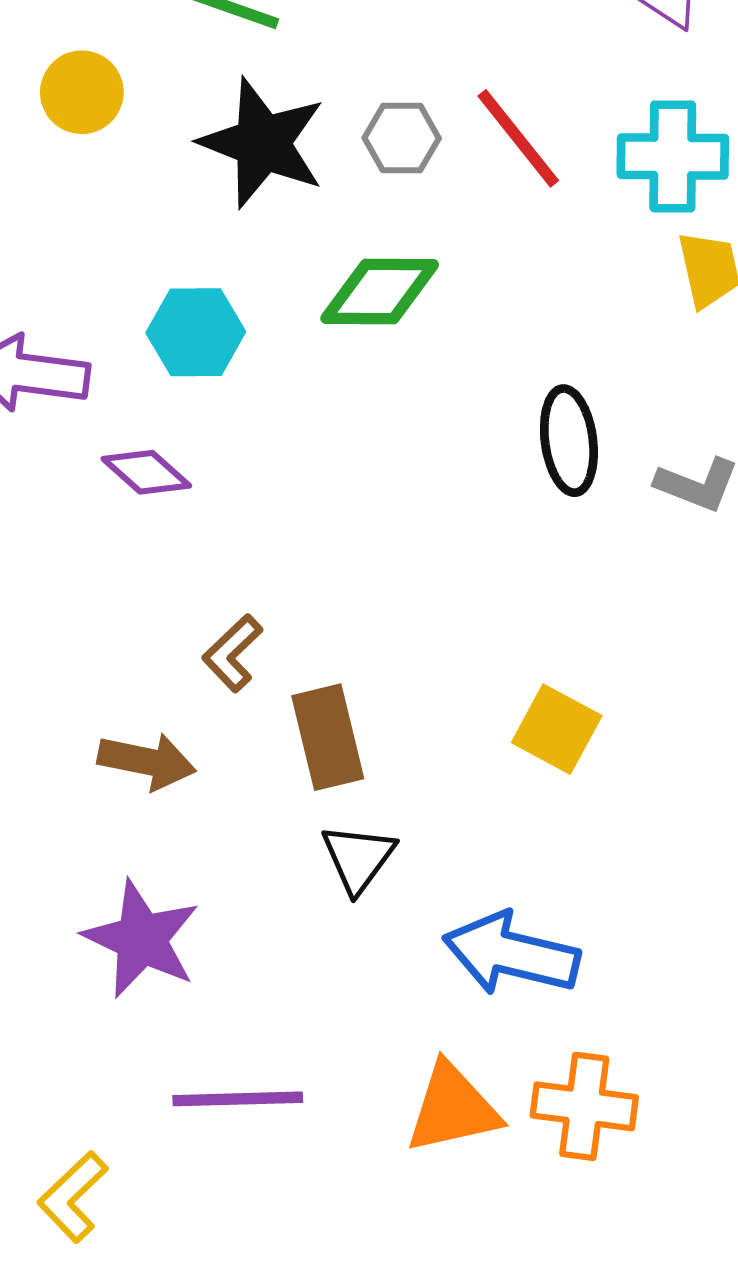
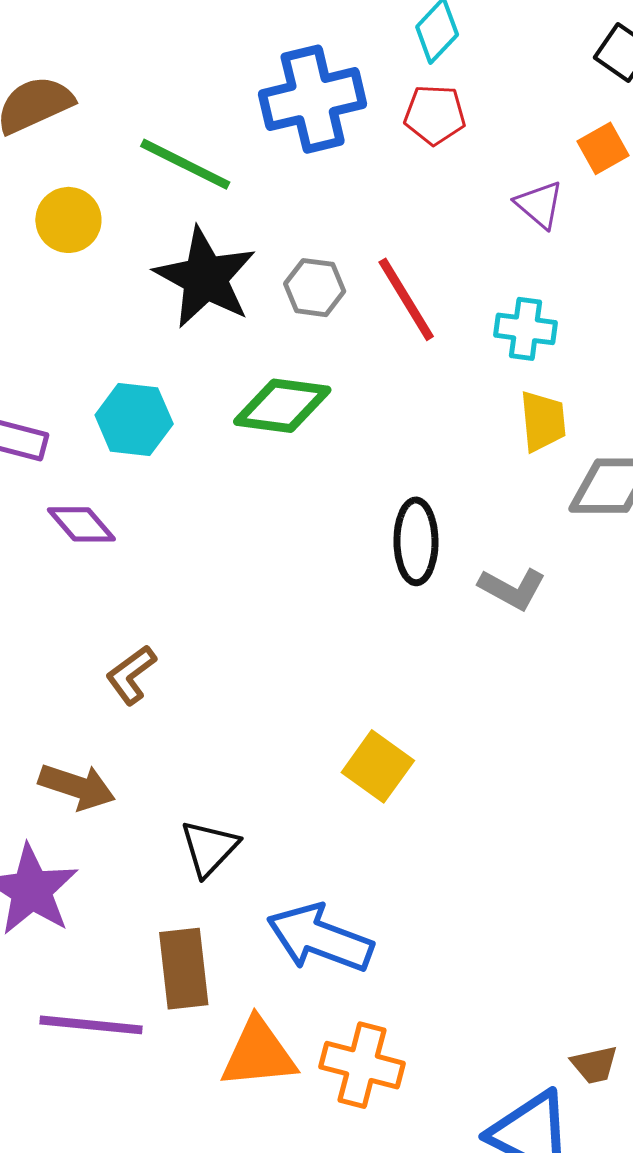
cyan cross: (673, 156) -> (526, 329), size x0.7
brown rectangle: (328, 737) -> (184, 969), moved
brown arrow: (147, 761) -> (77, 787), moved

